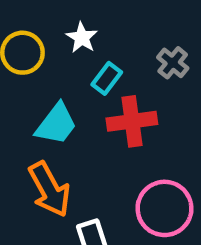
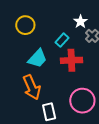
white star: (82, 38) -> (80, 22), moved

